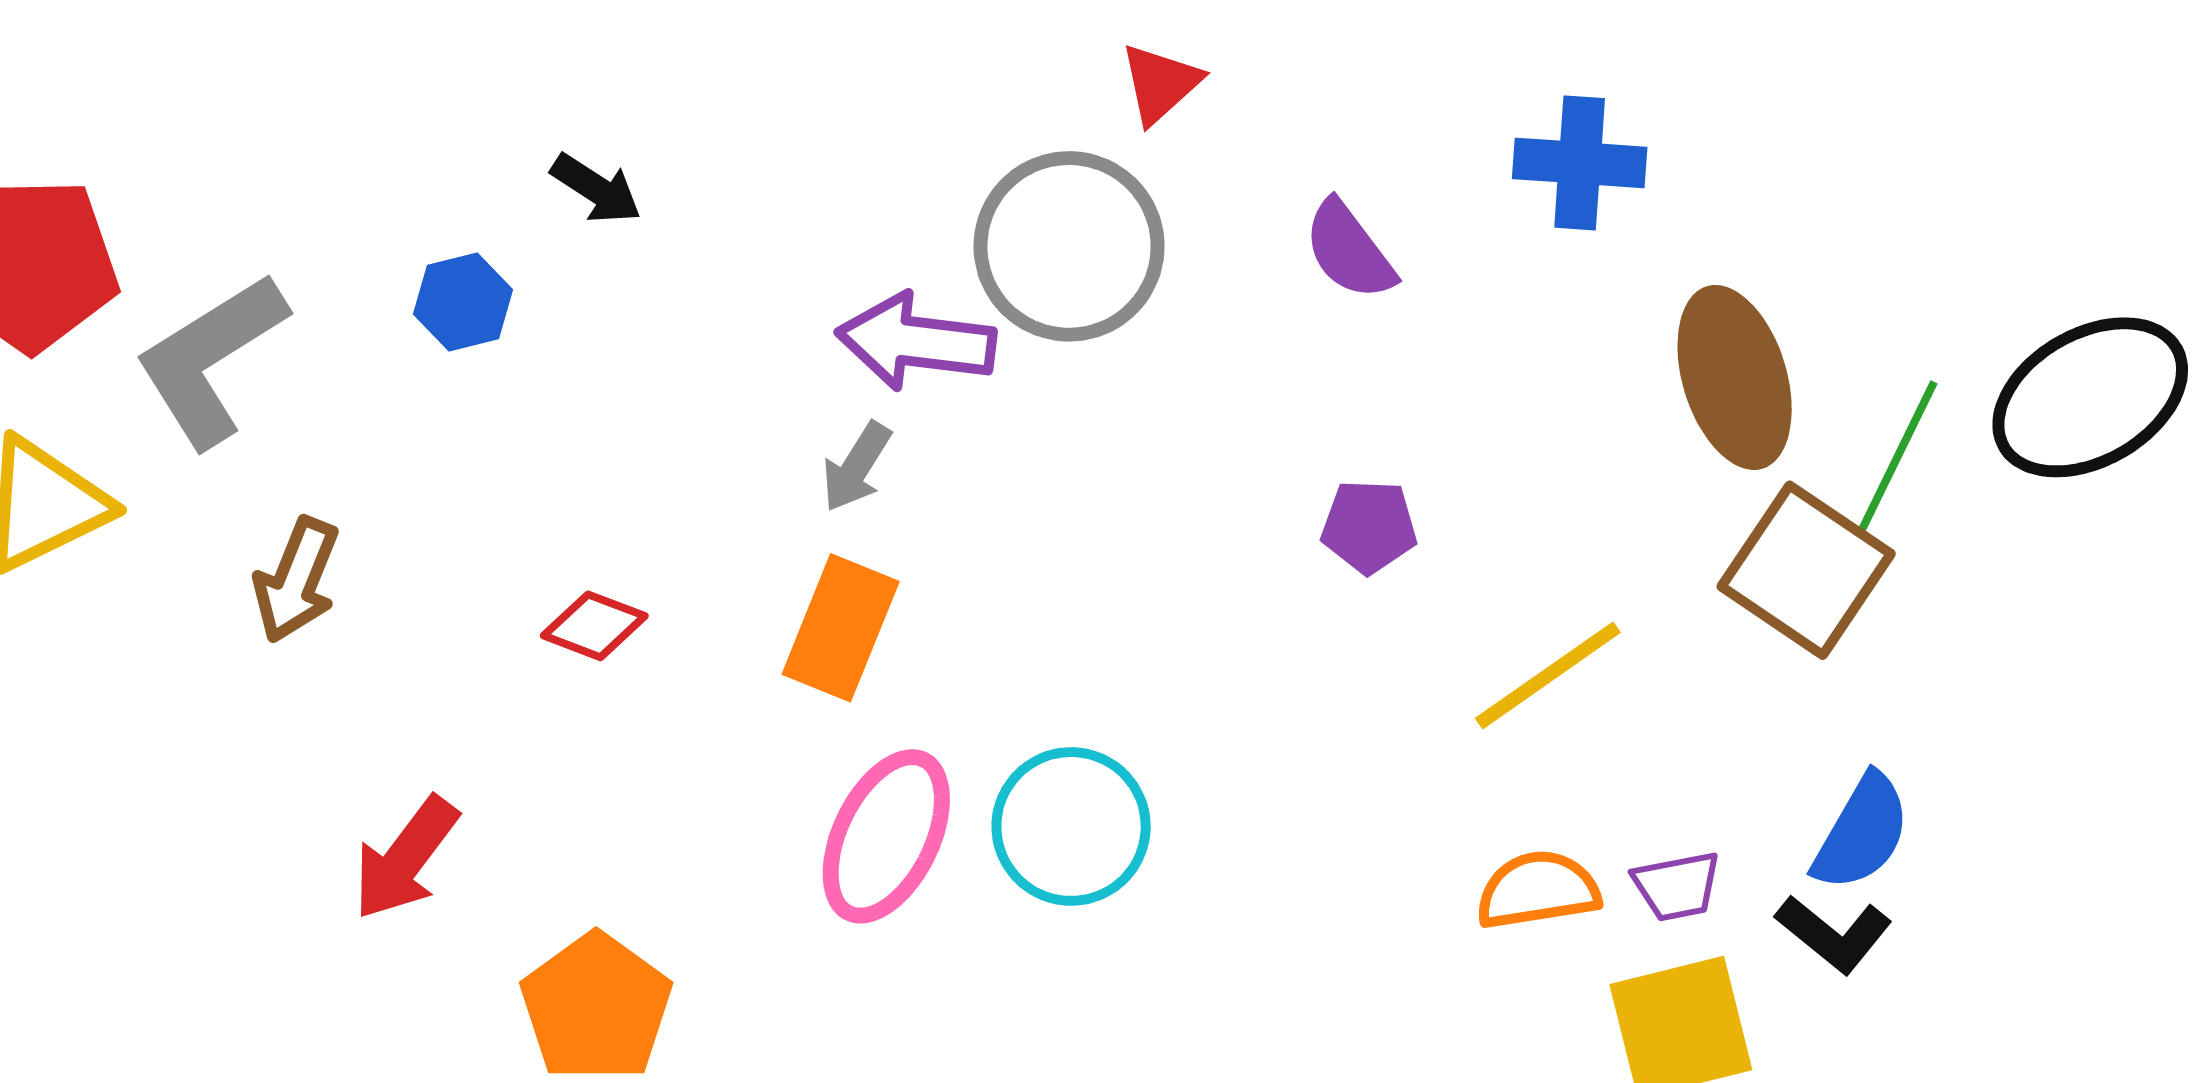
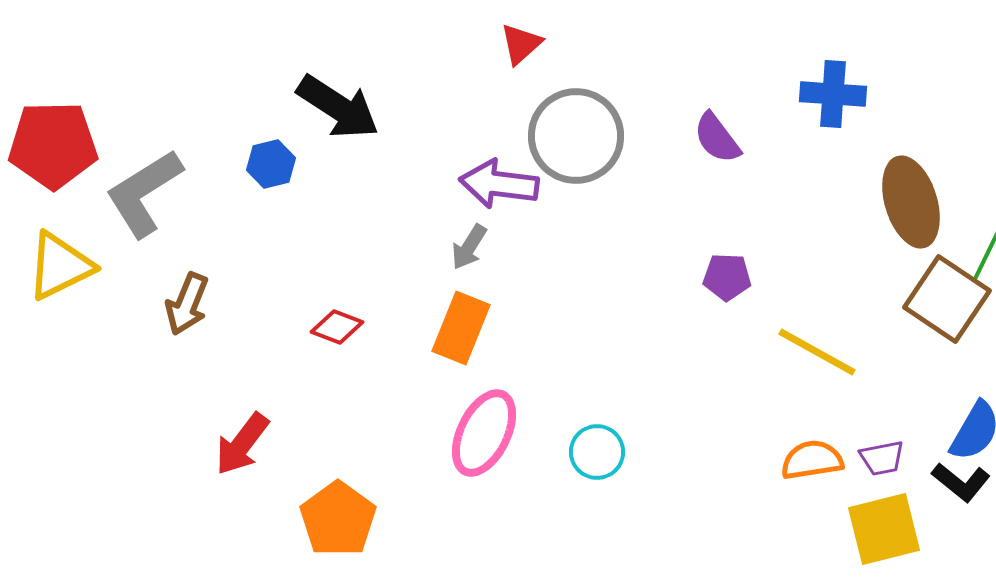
red triangle: (1160, 83) -> (521, 44), moved
black arrow: (596, 189) -> (338, 107), size x1.8
yellow line: (1548, 675) -> (817, 352), turned 64
cyan circle: (1071, 826) -> (597, 452), moved, size x0.7

